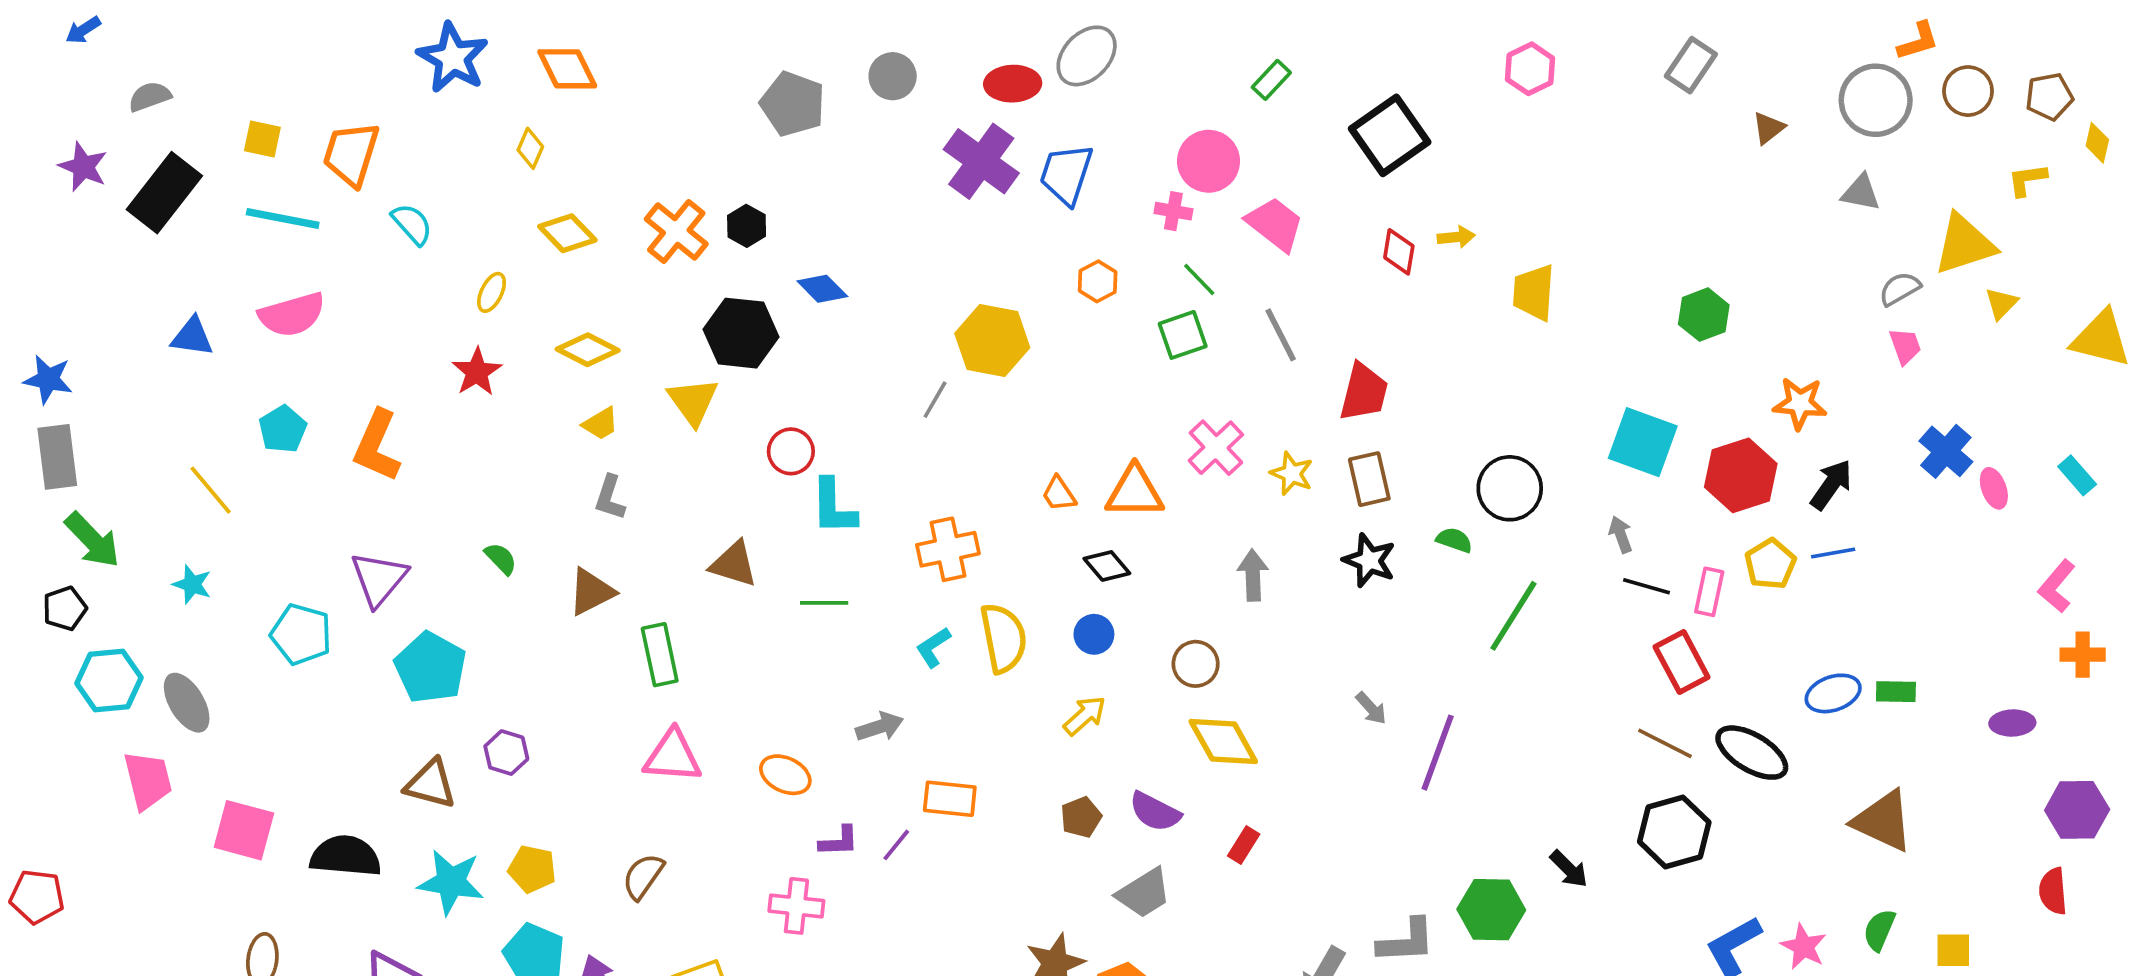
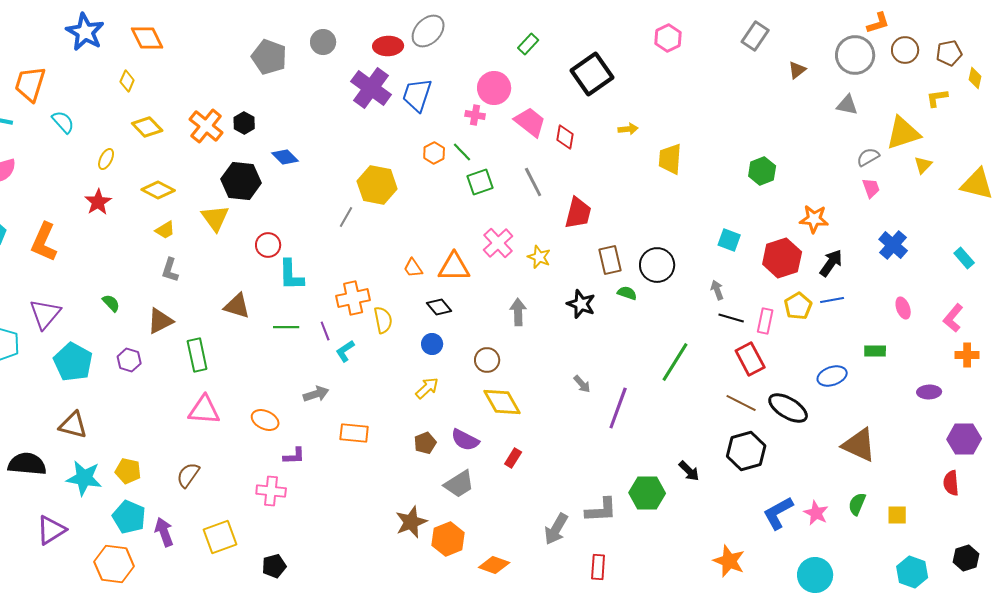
red diamond: (1399, 252) -> (565, 137), moved
green line: (1199, 280) -> (462, 152), moved
cyan square: (1643, 442) -> (729, 240), size x0.6
brown rectangle: (1369, 479) -> (610, 260), moved
pink ellipse: (1994, 488) -> (903, 308), moved
green line: (1513, 616) -> (675, 362), moved
yellow semicircle: (1003, 638) -> (383, 320), moved, size x0.7
green rectangle: (1896, 692) -> (875, 351), moved
purple hexagon: (506, 753) -> (129, 360), moved
purple line: (896, 845) -> (325, 331), moved, turned -60

